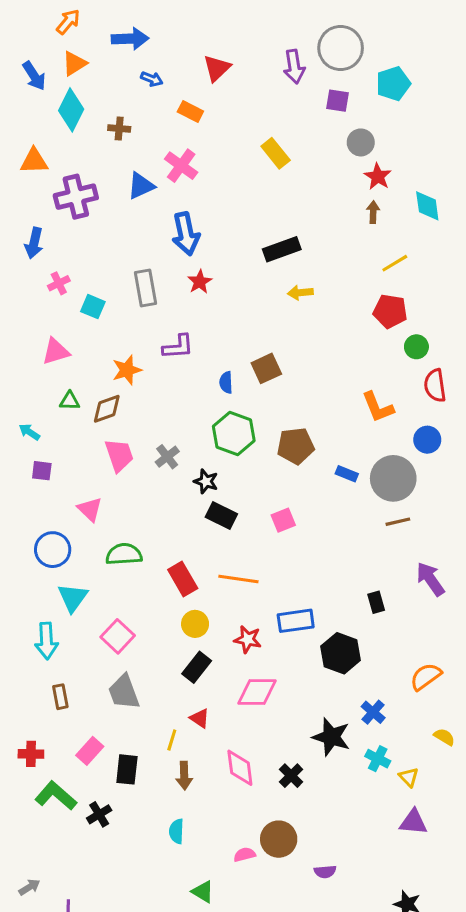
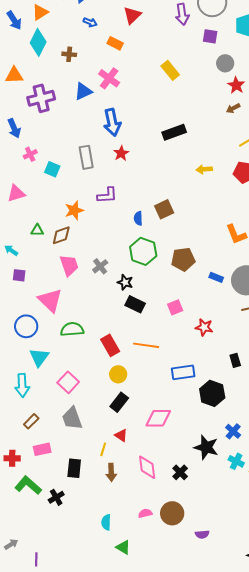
brown arrow: (373, 212) -> (233, 108), turned -120
blue arrow: (34, 243) -> (14, 128), turned -36
yellow arrow: (300, 293) -> (204, 169), moved
pink triangle: (56, 351) -> (16, 193), moved
pink triangle: (90, 509) -> (50, 300), size x1.5
red star: (248, 639) -> (204, 327), moved
brown rectangle: (60, 697) -> (31, 421), turned 56
pink rectangle: (90, 751) -> (42, 449), moved, turned 36
cyan semicircle: (176, 831) -> (106, 522), moved
pink semicircle: (245, 855) -> (145, 513), moved

